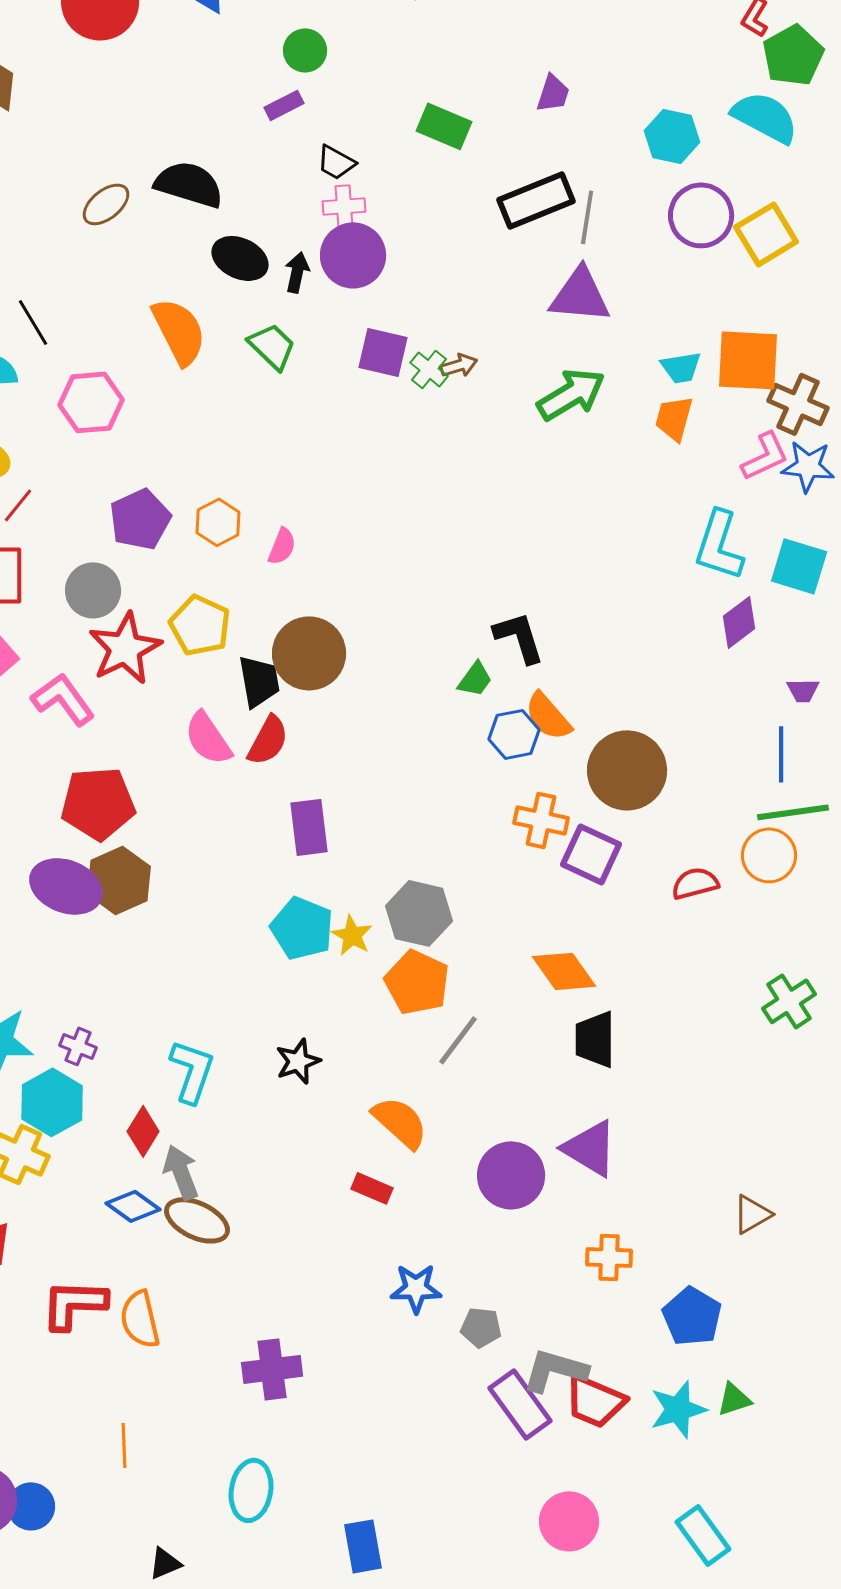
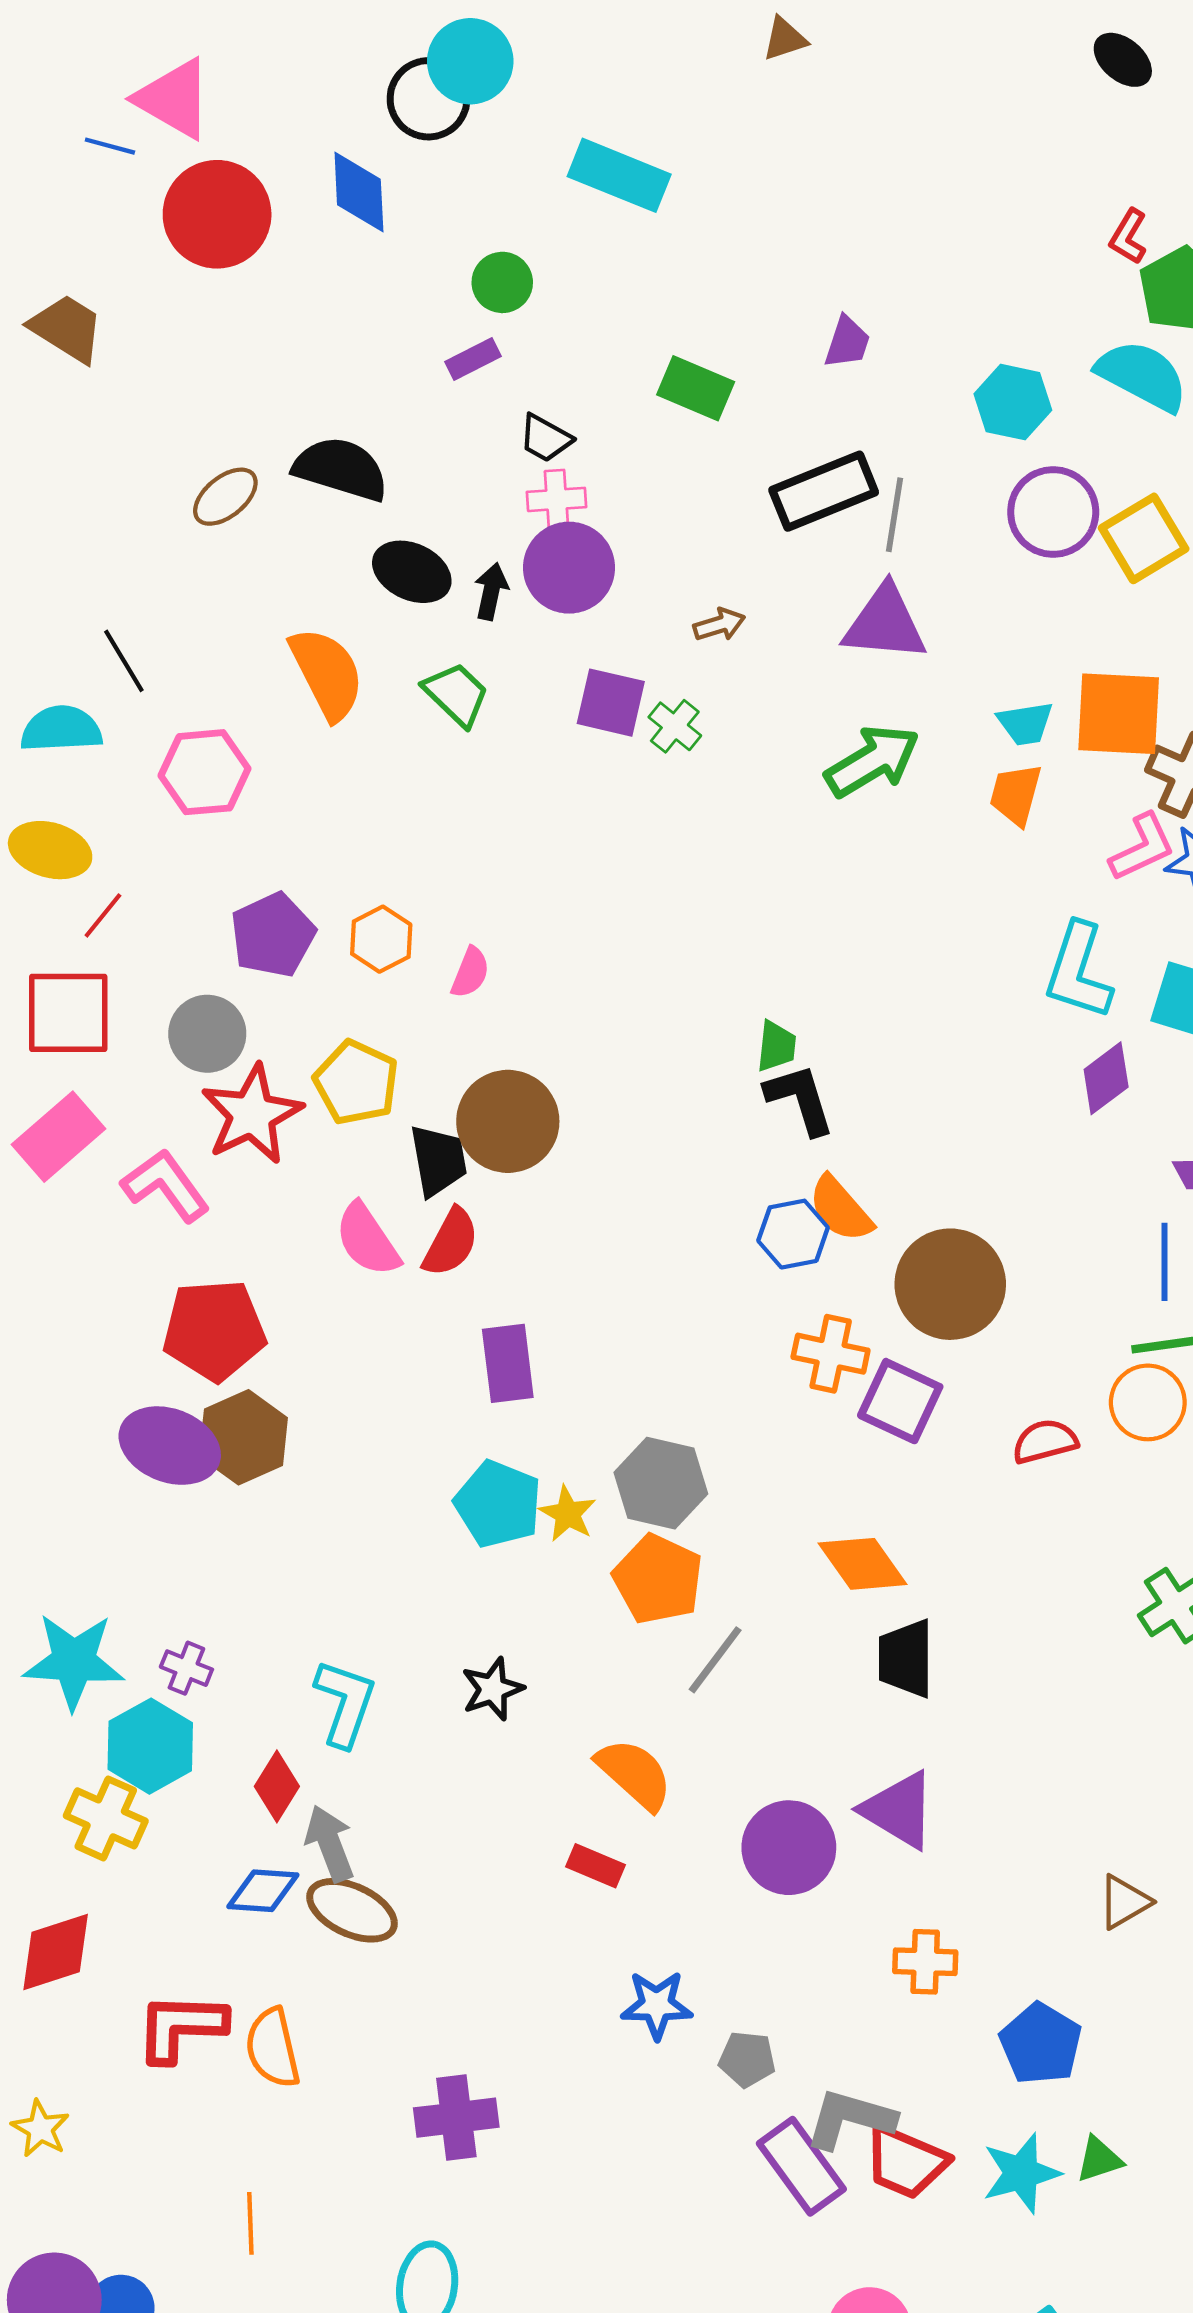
brown arrow: (459, 365) -> (719, 625), moved
green trapezoid: (475, 679) -> (776, 1046), moved, turned -30
blue diamond: (133, 1206) -> (263, 1891), turned -32

